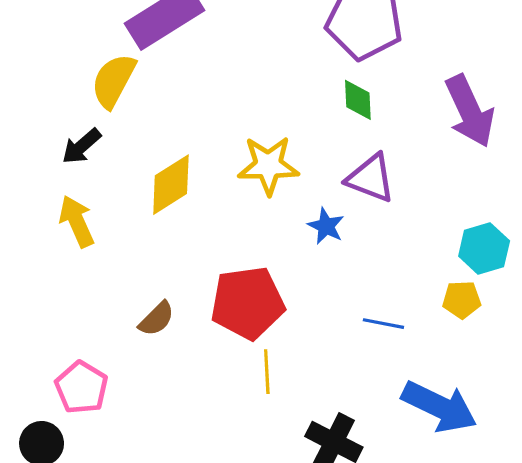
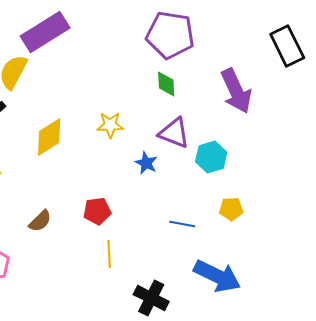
yellow star: (268, 165) -> (110, 125), size x0.7
cyan hexagon: (484, 248) -> (211, 157), moved
red pentagon: (248, 303) -> (97, 211), size x0.6

